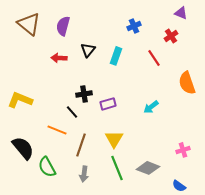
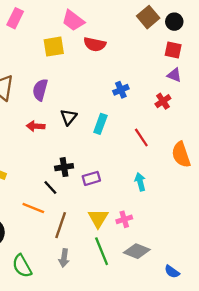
red line: (154, 58) -> (141, 138), moved
cyan arrow: (151, 107) -> (140, 182), turned 112
pink cross: (183, 150) -> (124, 219), moved
green semicircle: (47, 167) -> (22, 266), moved

